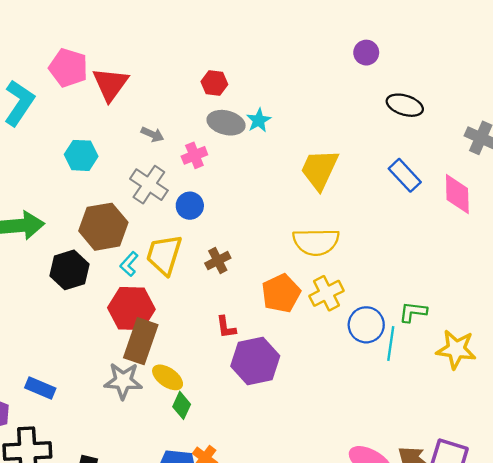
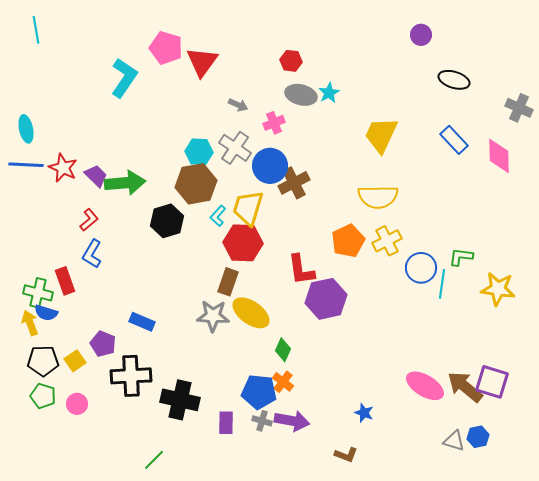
cyan hexagon: (81, 155) -> (199, 152), moved
blue circle: (190, 206) -> (270, 166), size x1.5
brown cross: (218, 261) -> (294, 183), moved, size x1.4
red hexagon: (131, 308) -> (243, 243), moved
red L-shape: (226, 327) -> (301, 270), size x1.6
brown rectangle: (141, 341) -> (228, 282), size x0.7
yellow ellipse: (168, 377) -> (251, 313), size x1.4
green diamond: (182, 405) -> (283, 350), moved

